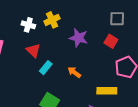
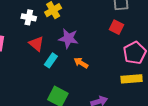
purple star: (79, 38) -> (68, 38), moved
yellow rectangle: (107, 91) -> (132, 79), moved

